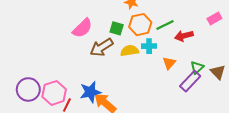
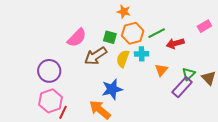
yellow semicircle: (130, 51) -> (123, 59), turned -60
purple circle: (28, 89) -> (49, 71), moved
blue star: (90, 92) -> (112, 89), moved

